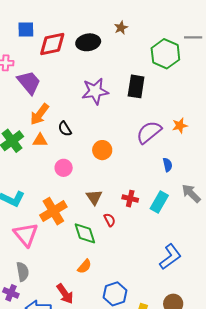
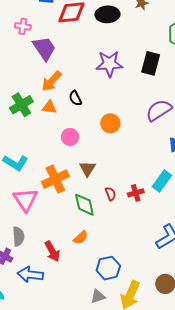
brown triangle: (94, 197) -> (87, 169), moved
red cross: (130, 199) -> (136, 193), moved, turned -35
red arrow: (65, 294) -> (52, 251), moved

